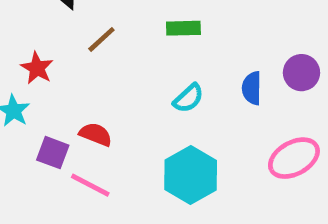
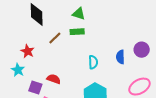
green rectangle: (183, 28) -> (77, 32), moved
cyan semicircle: (188, 98) -> (93, 62), turned -48

